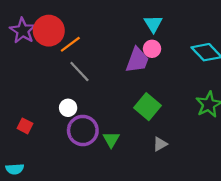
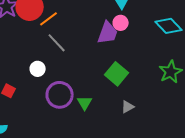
white circle: (68, 108) -> (38, 69), moved

